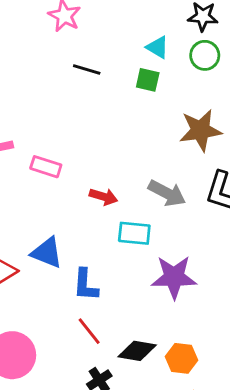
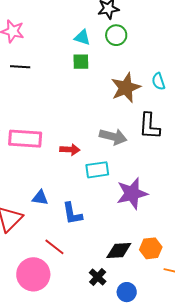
black line: (87, 69) -> (20, 67), moved
pink rectangle: (46, 167) -> (25, 139), size x1.5
blue triangle: (47, 253) -> (40, 198), size x0.7
red line: (89, 331) -> (54, 247), moved

